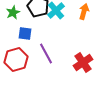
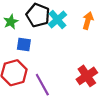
purple line: (46, 54) -> (42, 85), moved

